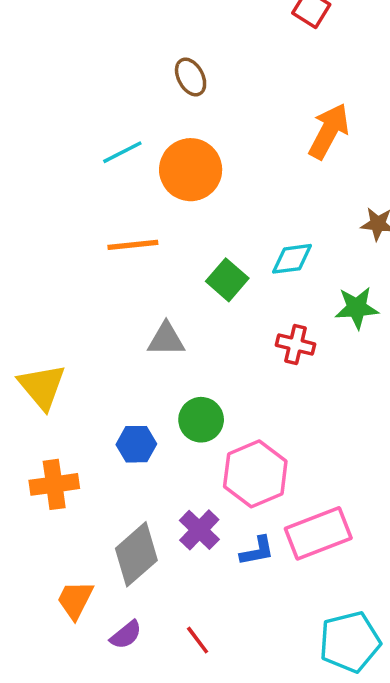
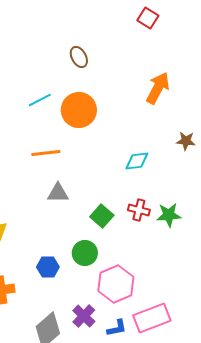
green square: (227, 280) -> (102, 216), moved
green star: (357, 308) -> (169, 215), moved
gray triangle: (166, 339) -> (58, 193), moved

